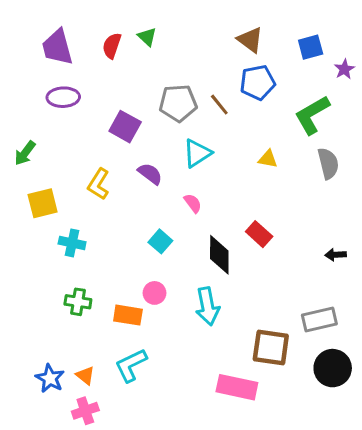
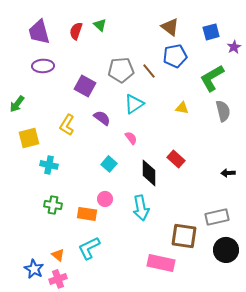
blue star: (50, 378) -> (34, 269), moved

